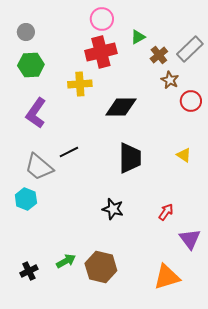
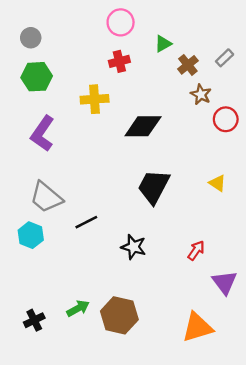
gray rectangle: (190, 49) -> (225, 58), size x0.6
red cross: (101, 52) -> (119, 61), size x0.6
black line: (69, 152) -> (86, 222), moved
black trapezoid: (130, 158) -> (154, 187), turned -152

